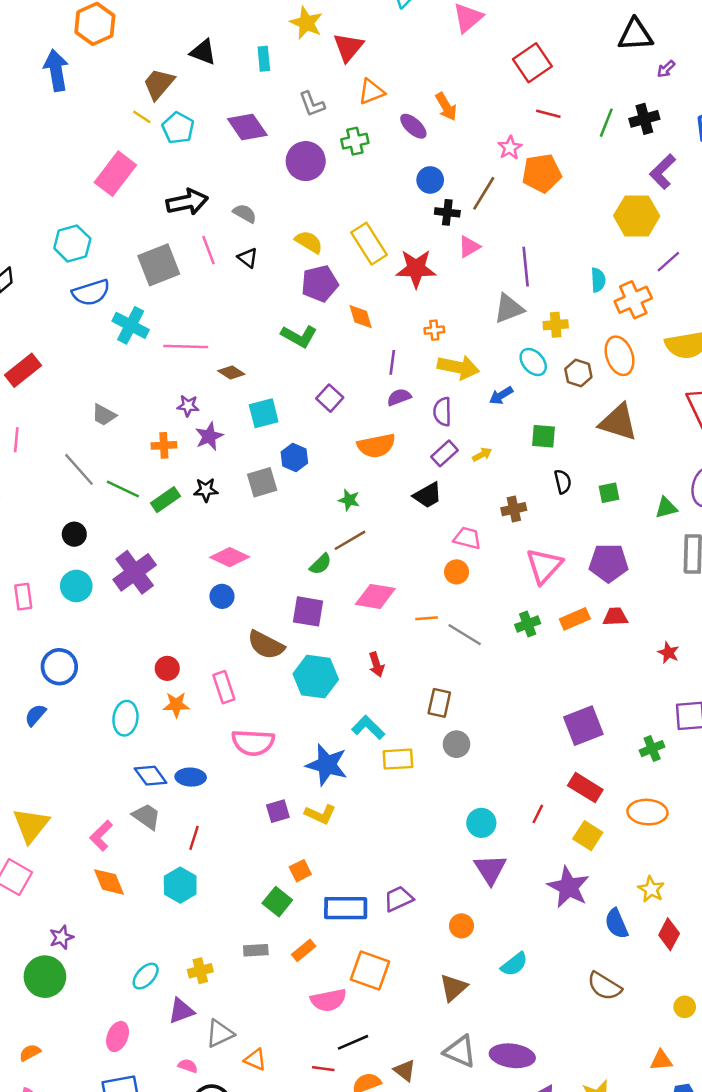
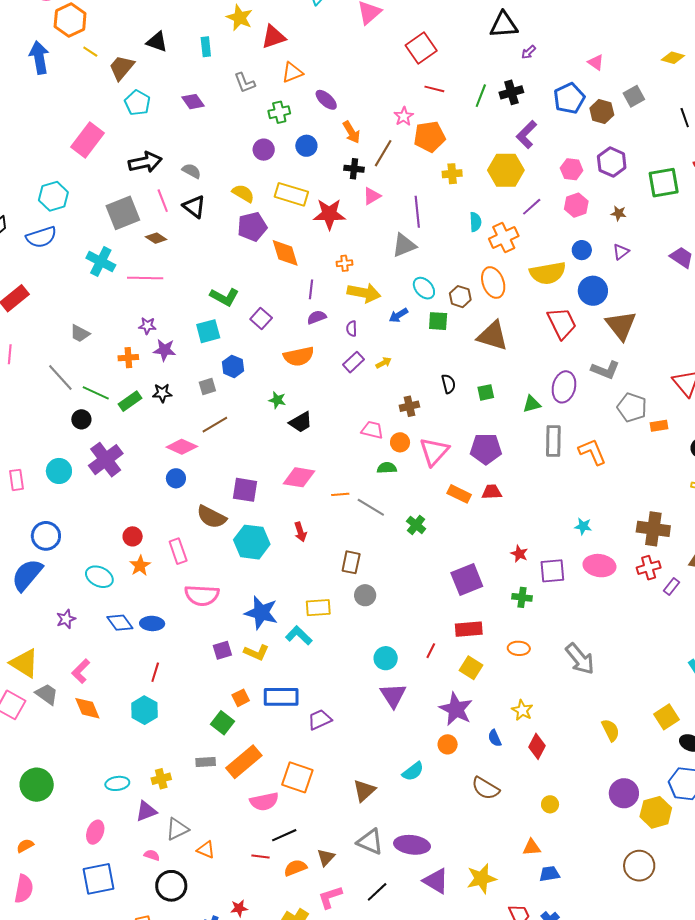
red triangle: (348, 47) -> (273, 37), turned 32
orange arrow: (446, 107) -> (351, 132), moved
yellow line: (142, 117) -> (90, 52), moved
purple diamond: (247, 127) -> (193, 102), size x0.7
purple circle: (306, 161) -> (264, 150), moved, size x0.7
blue circle: (430, 180) -> (306, 146), moved
yellow rectangle: (369, 244) -> (291, 194), turned -40
black triangle: (248, 258) -> (194, 207), size x1.4
blue semicircle: (91, 292) -> (41, 237), moved
orange diamond: (361, 317) -> (285, 253), size x1.4
yellow cross: (556, 325) -> (452, 174), moved
green L-shape: (299, 336) -> (224, 297), moved
brown diamond: (231, 373) -> (156, 238), moved
purple semicircle: (442, 412) -> (352, 329), size x0.7
purple star: (209, 436) -> (165, 350), turned 30
green square: (544, 436) -> (438, 321), moved
gray square: (262, 482) -> (207, 386), size x0.7
black trapezoid: (428, 495) -> (301, 422), moved
black circle: (74, 534) -> (81, 419), moved
brown line: (350, 540) -> (215, 425), moved
green semicircle: (321, 564) -> (387, 468), moved, turned -138
orange circle: (457, 572) -> (400, 442), moved
orange rectangle: (575, 619) -> (459, 494), turned 50
green cross: (528, 624) -> (416, 525), moved, turned -30
red star: (668, 653) -> (519, 554), moved
orange star: (176, 705) -> (140, 566), turned -30
blue semicircle: (35, 715) -> (27, 575), size x1.8
cyan ellipse: (125, 718) -> (99, 577), turned -72
cyan L-shape: (368, 728) -> (299, 635), moved
green cross: (652, 749) -> (522, 597), turned 30
red rectangle: (585, 788) -> (469, 629), turned -36
orange ellipse: (647, 812) -> (519, 648), size x0.7
gray trapezoid: (146, 817) -> (47, 694), moved
yellow triangle: (31, 825) -> (24, 663), turned -36
blue rectangle: (346, 908) -> (281, 697), moved
blue semicircle: (616, 924) -> (495, 738), size x0.7
orange circle: (461, 926) -> (448, 744), moved
purple star: (61, 937) -> (66, 619), moved
orange rectangle: (304, 950) -> (244, 762), size x1.8
cyan ellipse: (146, 976) -> (117, 783), turned 40
brown triangle: (405, 1071) -> (326, 857), turned 36

